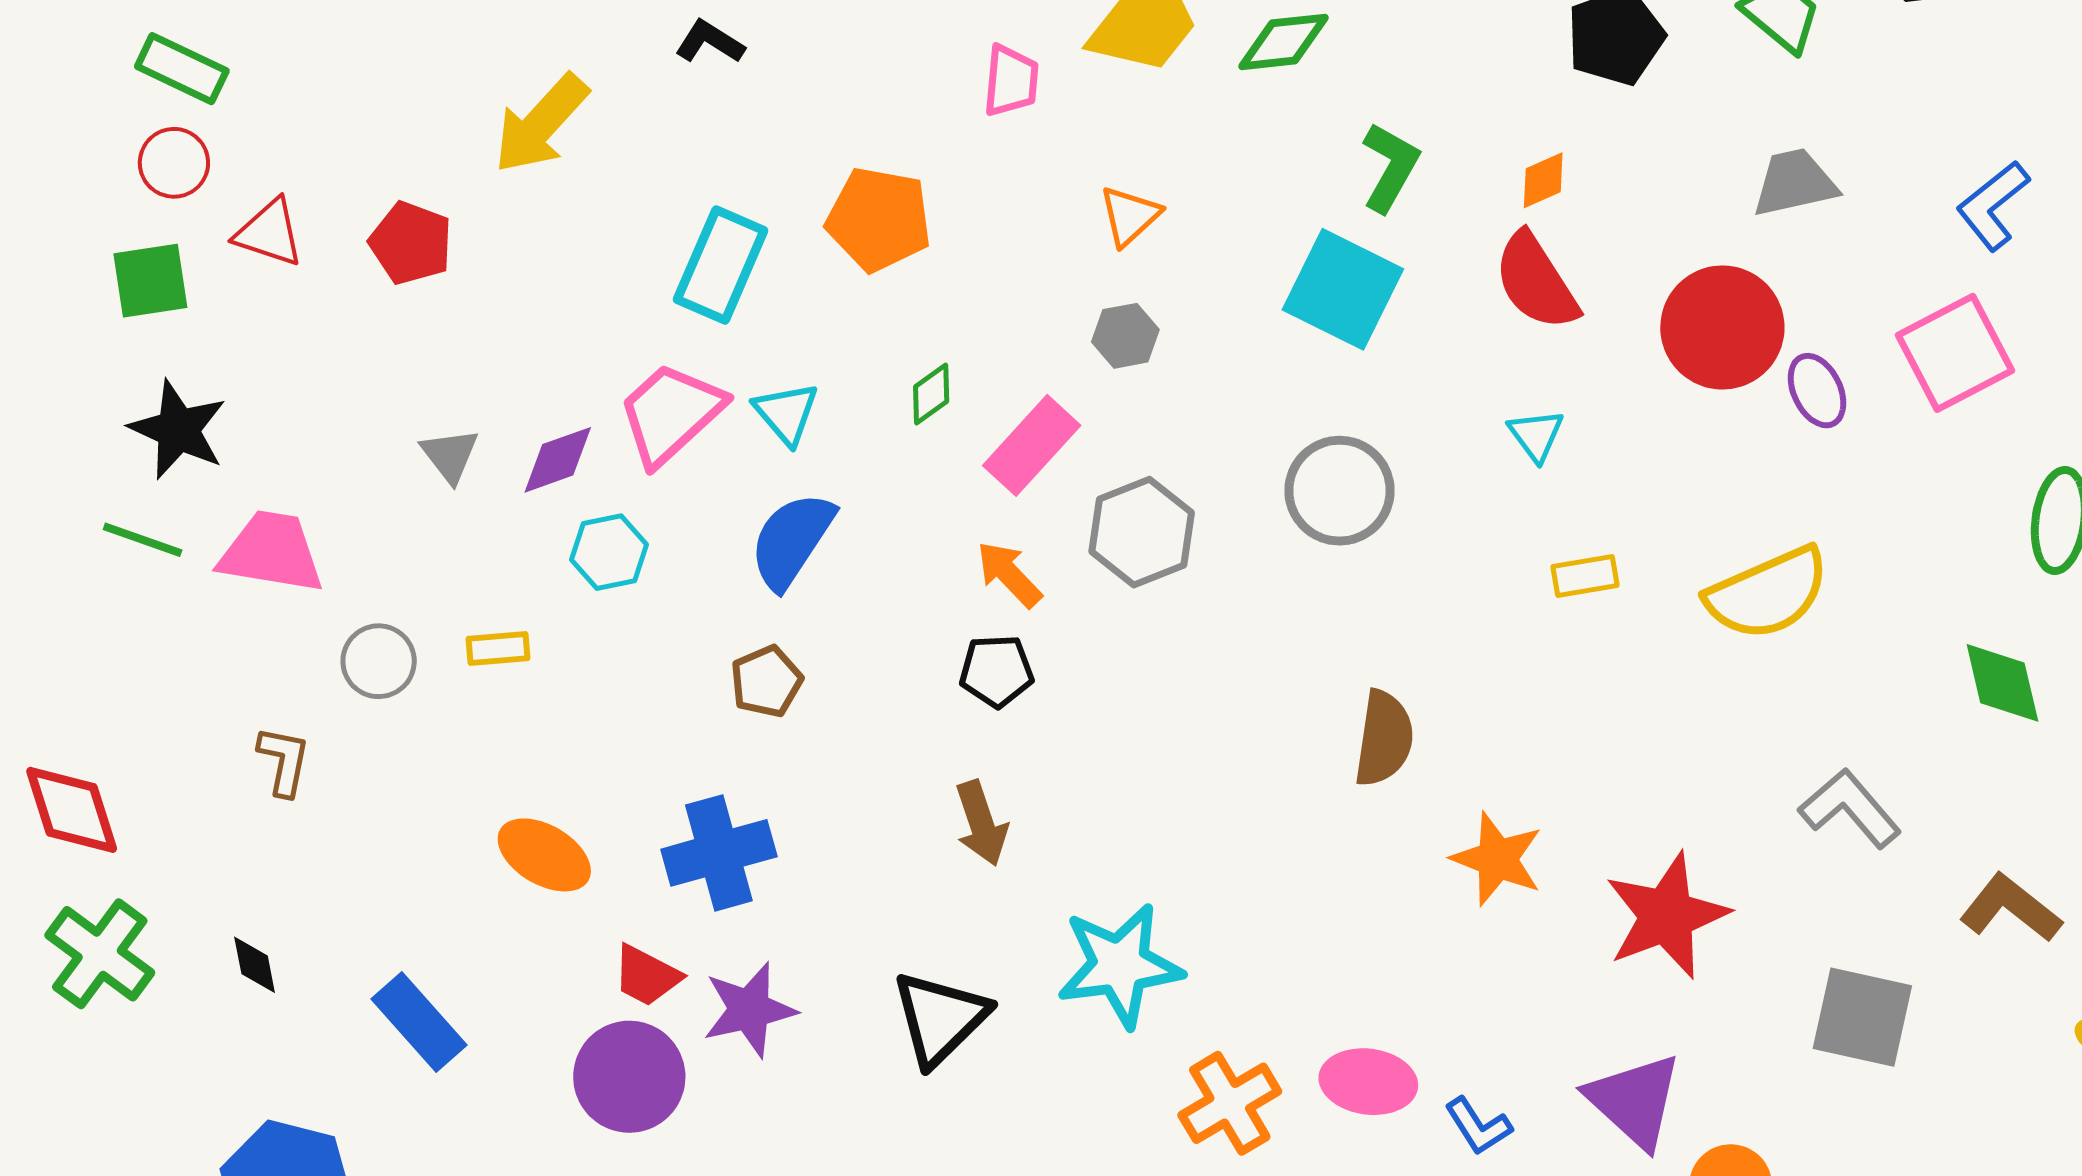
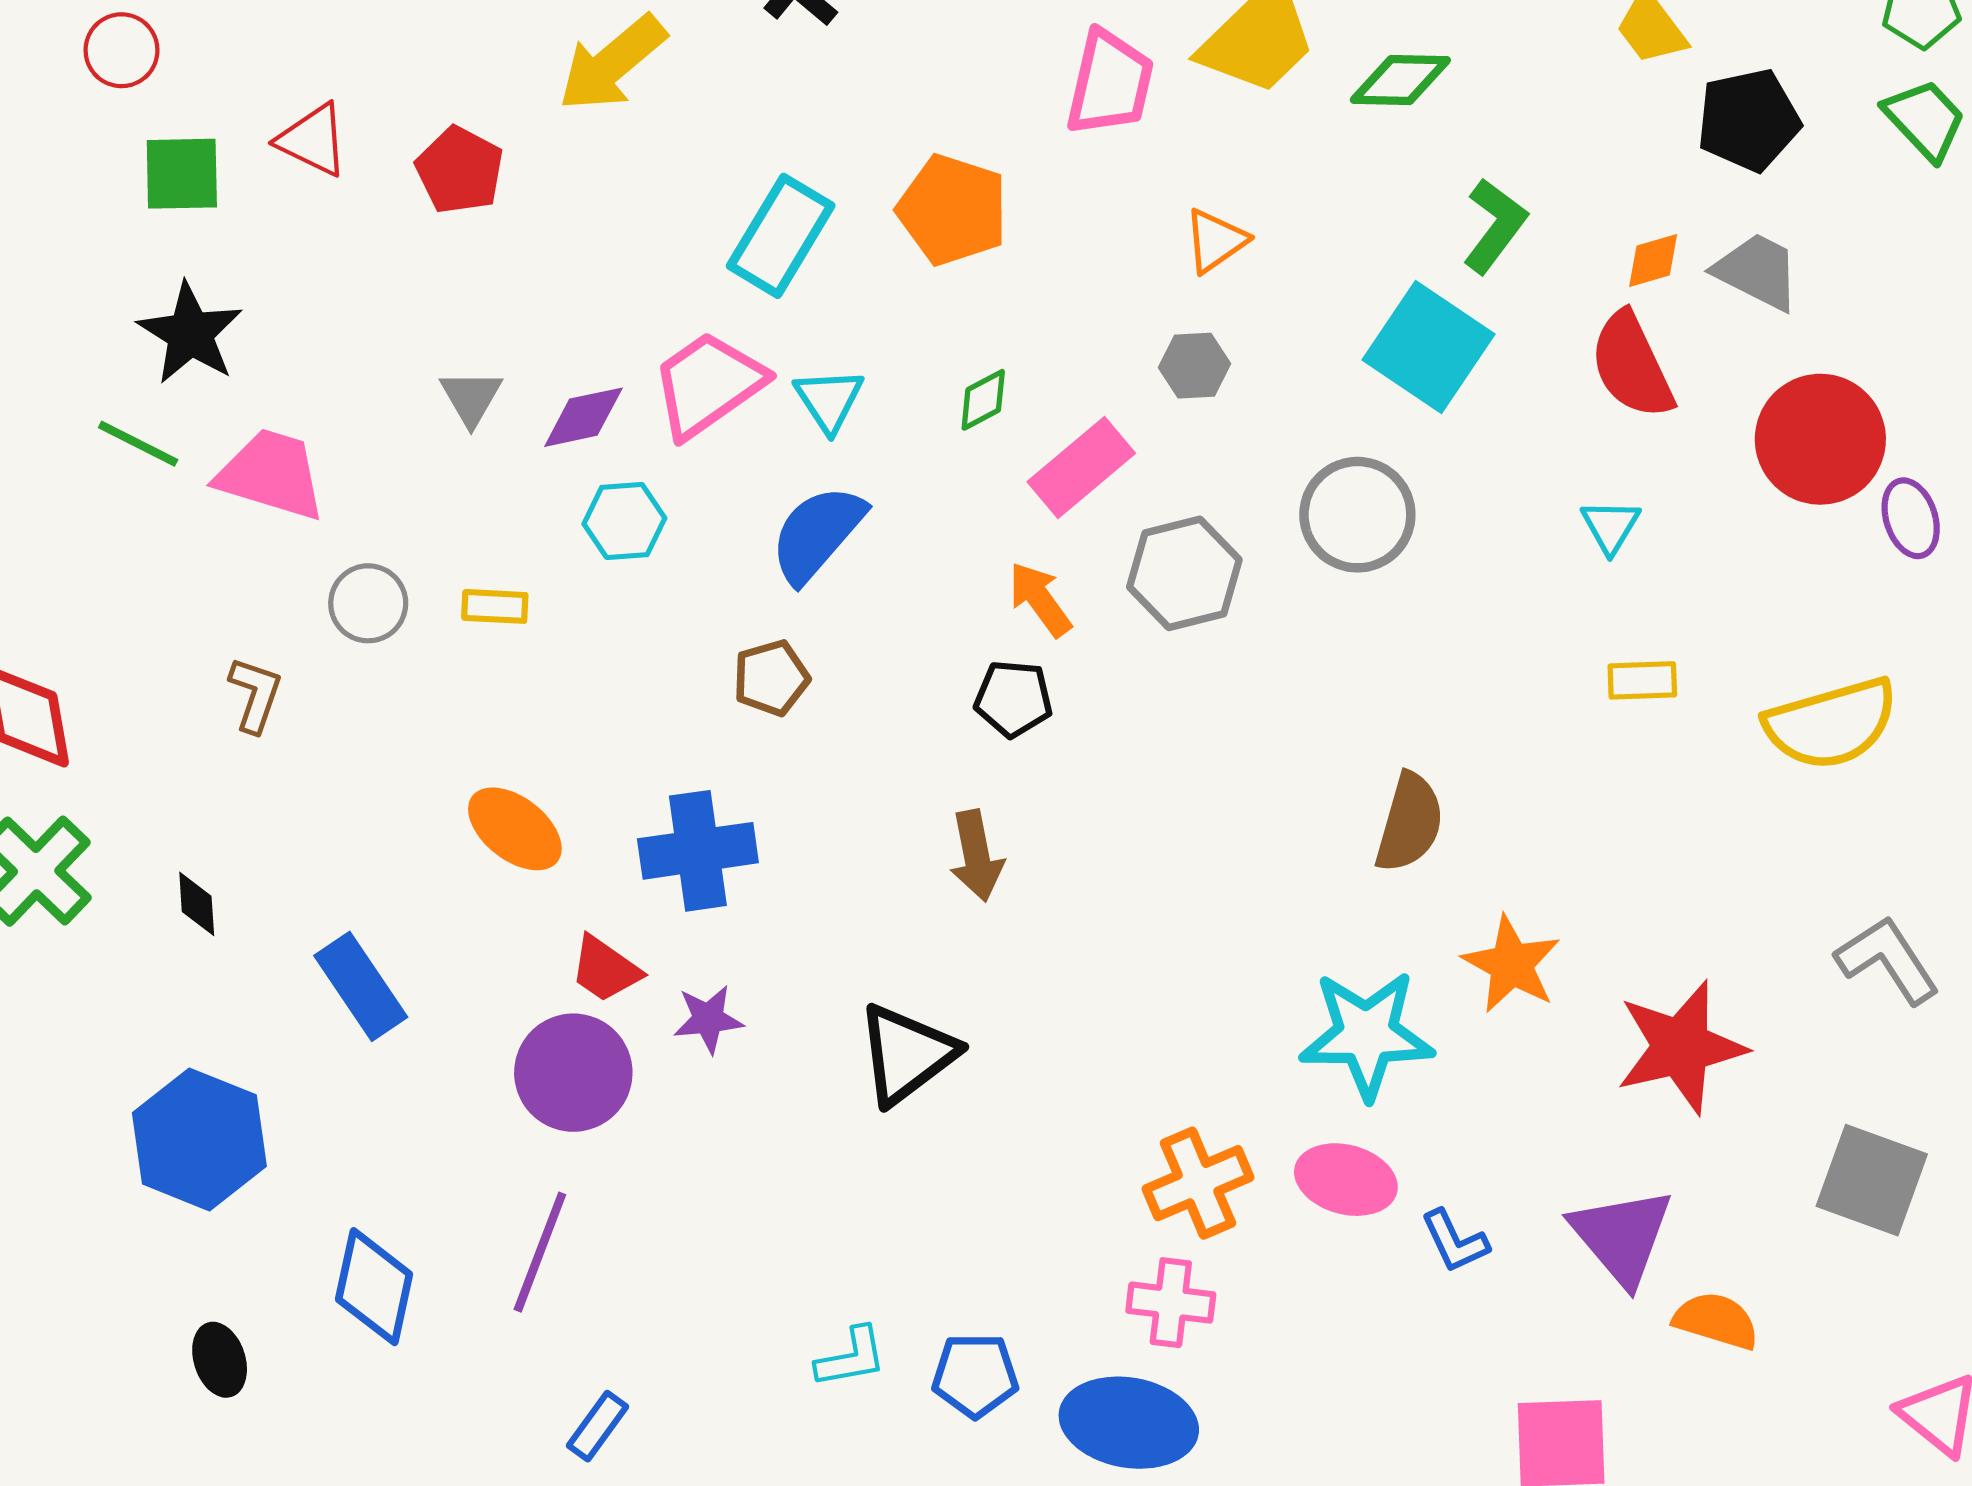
pink trapezoid: (1011, 81) -> (1110, 83), size x1.4
red circle: (174, 163) -> (122, 50), moved
gray trapezoid: (1795, 183) -> (1757, 271), moved, turned 32
gray circle: (1340, 491) -> (1357, 515), moved
cyan star: (1120, 965) -> (1367, 1035), moved
purple star: (749, 1010) -> (708, 1019), size x0.7

